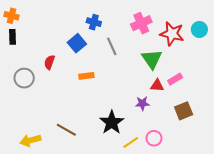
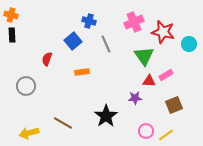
cyan circle: (199, 29) -> (189, 44), moved
gray circle: (24, 78) -> (26, 86), moved
yellow line: (131, 142) -> (166, 135), moved

